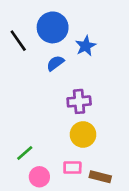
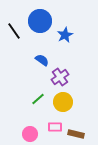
blue semicircle: (55, 63) -> (42, 60), moved, turned 72
purple cross: (79, 101) -> (60, 77), turned -30
green line: (25, 153) -> (38, 99), moved

